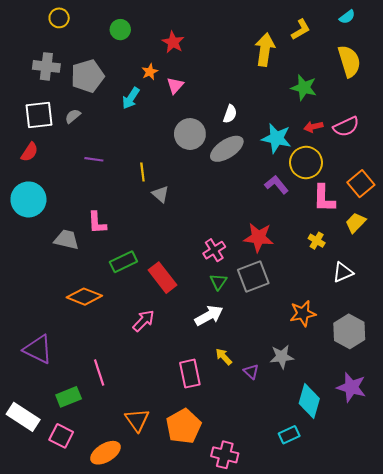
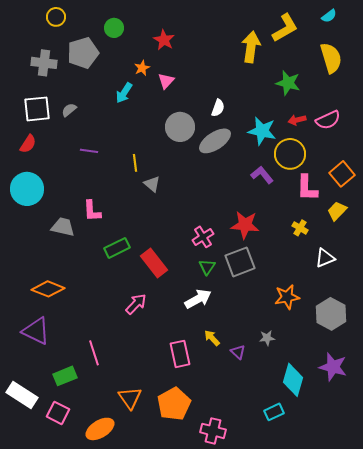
yellow L-shape: (301, 30) -> (285, 28), size x1.4
gray pentagon: (88, 76) -> (83, 53), moved
orange diamond: (84, 297) -> (48, 289), moved
gray star: (282, 357) -> (267, 338), size x0.7

